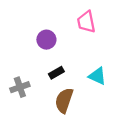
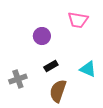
pink trapezoid: (86, 22) -> (78, 20), turned -70

